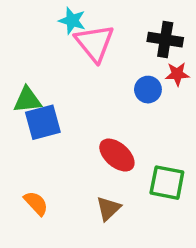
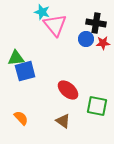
blue circle: (148, 90) -> (86, 39), moved
brown triangle: (108, 208) -> (63, 121), turned -42

